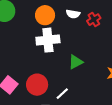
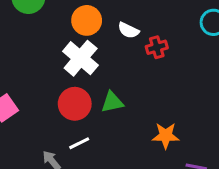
white cross: (48, 40) -> (81, 58), turned 30
red circle: (37, 85) -> (75, 104), moved

